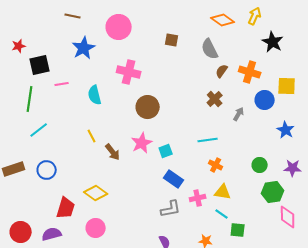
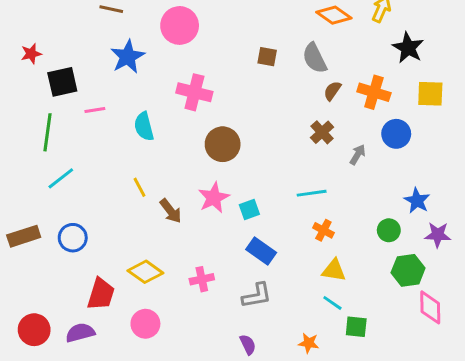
brown square: (172, 40) -> (267, 57), moved
yellow square: (287, 86) -> (430, 94), moved
blue star: (286, 130) -> (417, 201), moved
pink cross: (198, 198) -> (202, 279), moved

